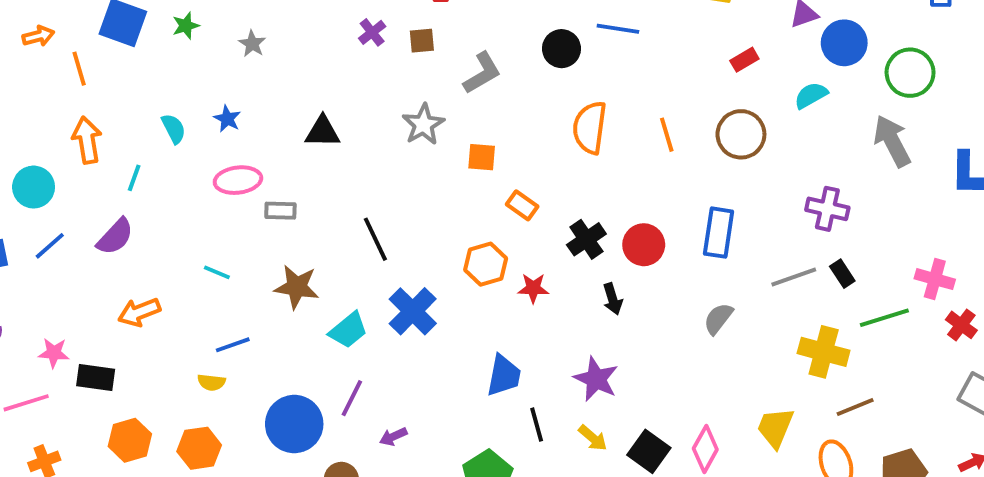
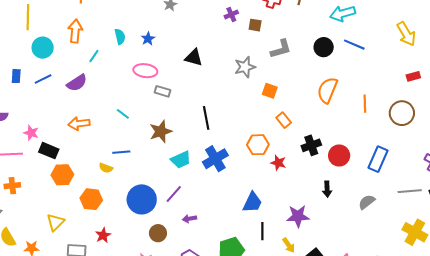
brown star: (297, 287) -> (161, 131), turned 30
black arrow: (613, 299) -> (327, 189), moved
purple star: (596, 379) -> (298, 216), turned 30
orange hexagon: (130, 440) -> (62, 175), moved

